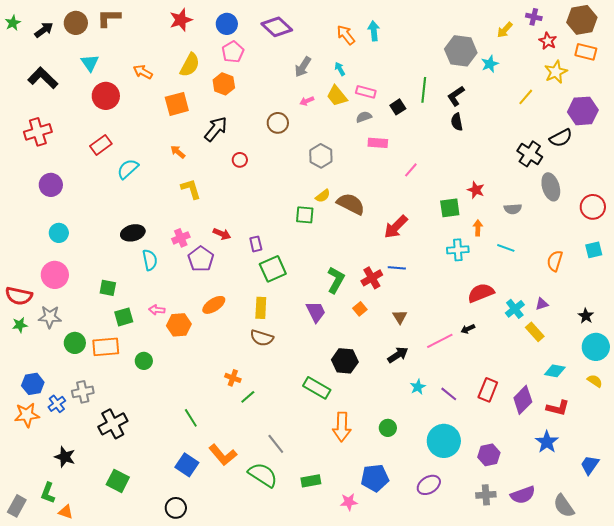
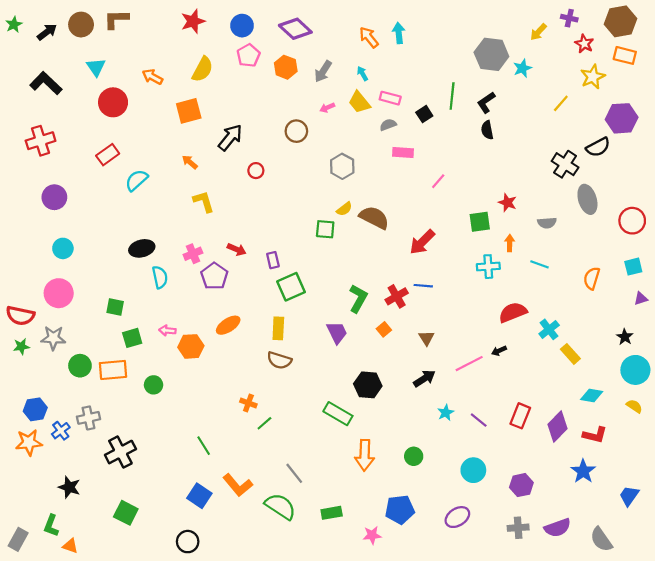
orange hexagon: (224, 84) -> (286, 67), moved
purple triangle: (542, 304) -> (641, 299), moved
cyan circle: (444, 441) -> (473, 470), size x0.7

